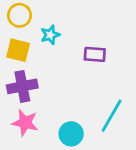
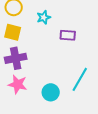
cyan star: (50, 35) -> (44, 17), moved

